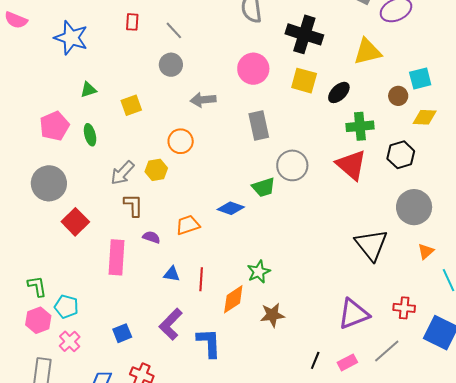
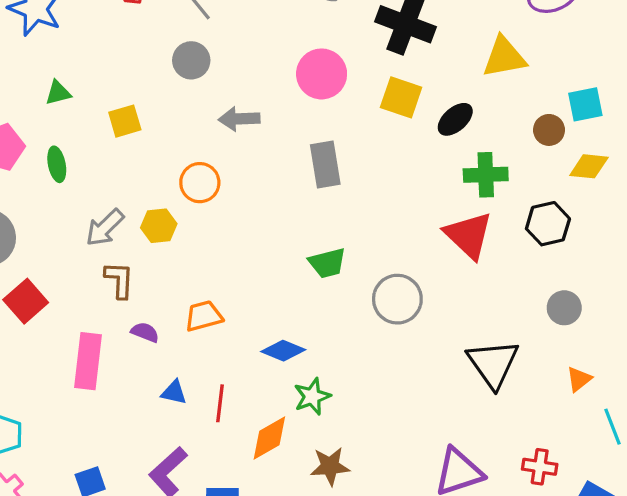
gray circle: (292, 165) -> (397, 299), moved
gray circle: (414, 207) -> (564, 308), size x0.6
blue diamond: (231, 208) -> (283, 351), moved

